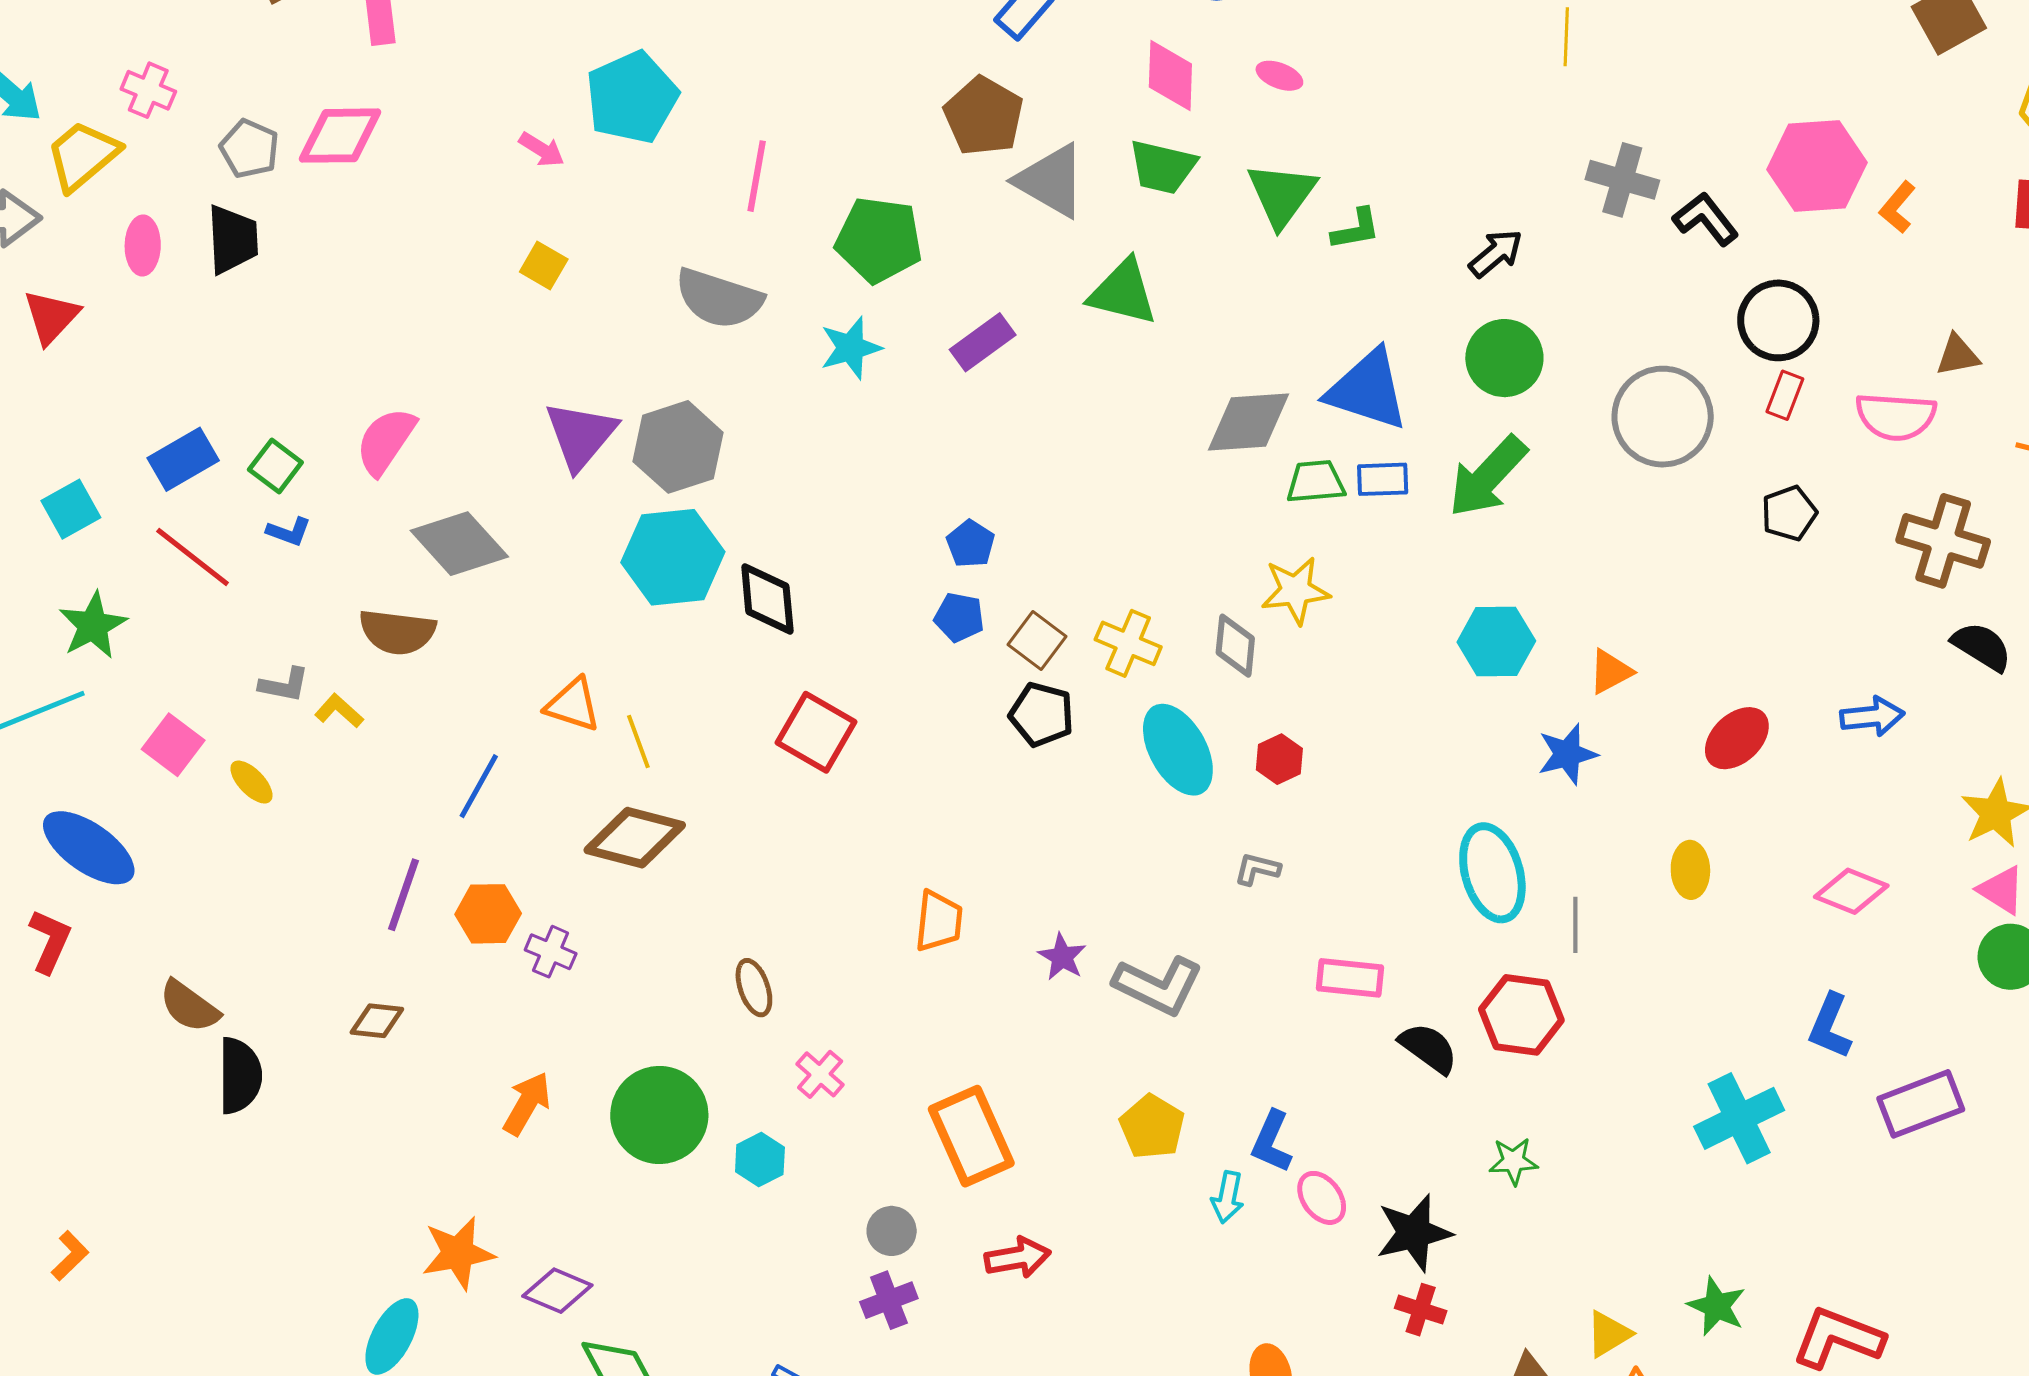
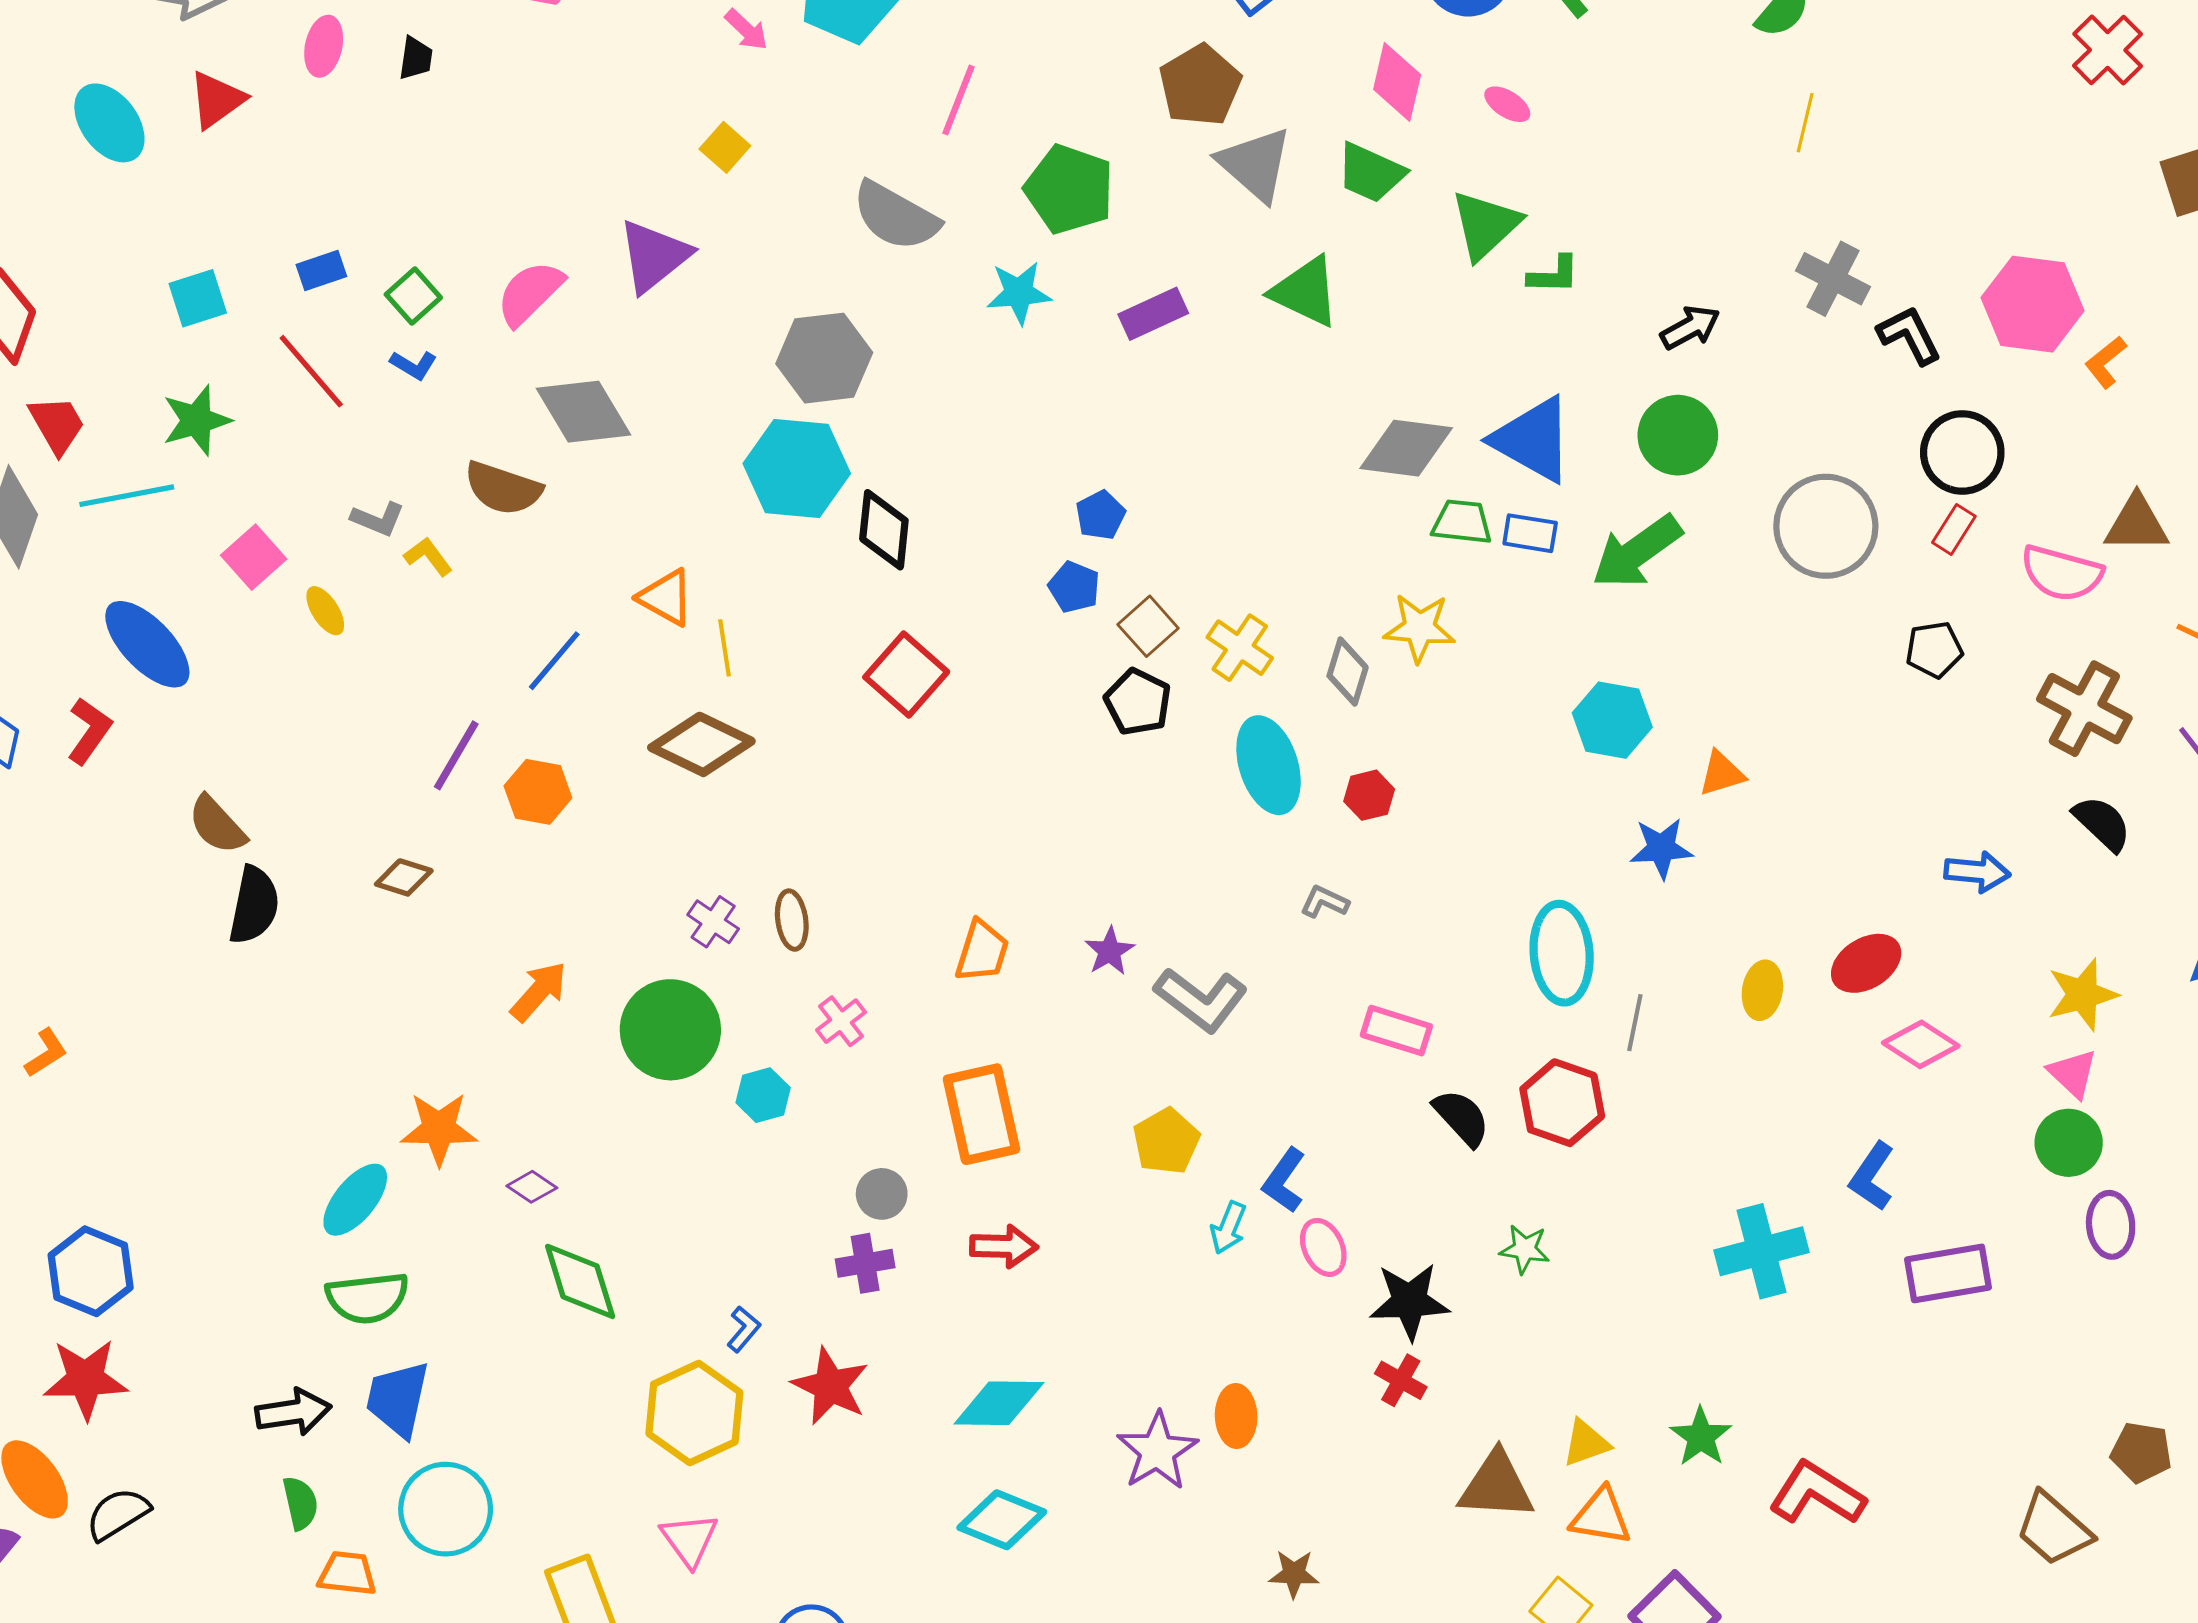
black trapezoid: (233, 239) -> (416, 58), size x0.6
brown triangle: (1958, 355) -> (2137, 524), size x1.4
purple triangle: (581, 435) -> (654, 256), moved
blue rectangle: (183, 459) -> (321, 270), size x0.7
red ellipse: (1737, 738) -> (1866, 963), moved
orange trapezoid: (939, 921) -> (982, 951), moved
purple cross: (551, 952) -> (713, 922), moved
purple diamond: (557, 1291) -> (532, 1187), size x0.7

